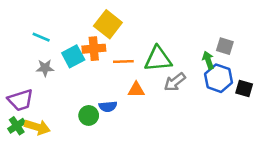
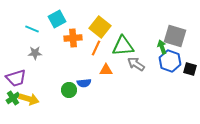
yellow square: (108, 24) -> (100, 27), moved
gray square: (225, 46) -> (175, 36), size x1.6
cyan square: (73, 56) -> (57, 19), moved
orange line: (123, 62) -> (96, 48), turned -63
gray arrow: (175, 82) -> (136, 64), turned 72

